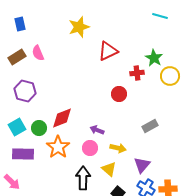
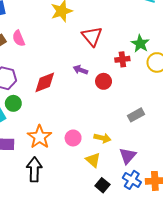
red triangle: (108, 51) -> (92, 36), turned -45
red diamond: (62, 118) -> (45, 82), moved
green circle: (39, 128) -> (13, 103), moved
purple arrow: (97, 130) -> (80, 70), moved
black arrow: (83, 178) -> (34, 169), moved

